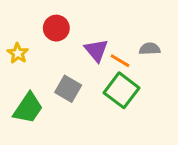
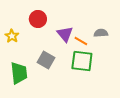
green square: (121, 90) -> (82, 61), turned -30
green trapezoid: (28, 108) -> (19, 73), turned -40

